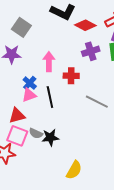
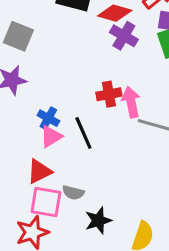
purple cross: (91, 51) -> (124, 36), moved, turned -30
pink arrow: (49, 62) -> (131, 102), moved
black star: (50, 137) -> (98, 220), moved

